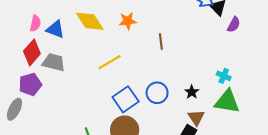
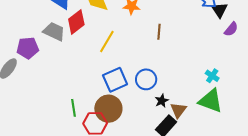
red diamond: (32, 52) -> (76, 22), moved
yellow line: (110, 62) -> (107, 42), turned -40
black star: (192, 92) -> (162, 101), moved

